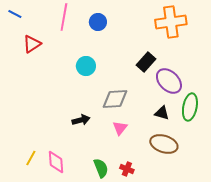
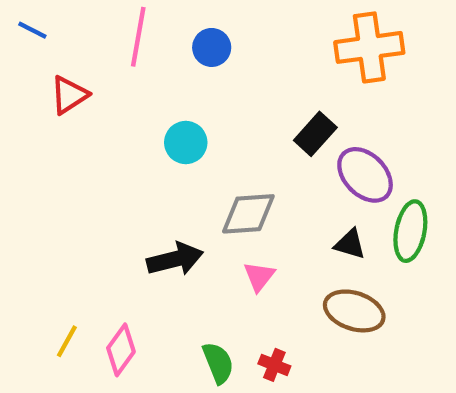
black arrow: (81, 120) -> (175, 259), size x1.4
pink diamond: (56, 162) -> (121, 350), turned 40

